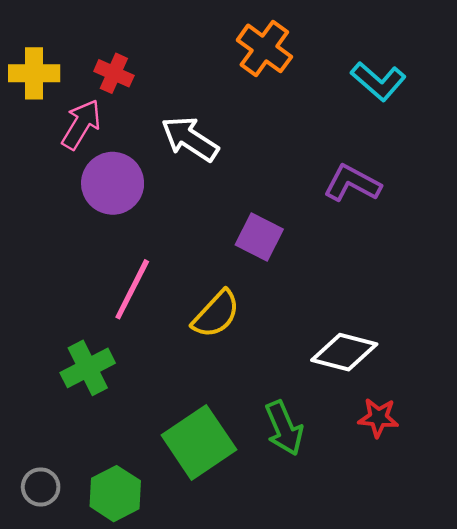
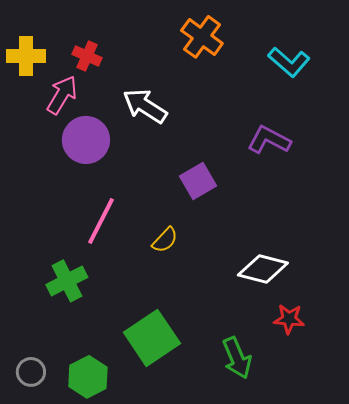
purple square: (259, 237) -> (198, 181), turned 33
yellow semicircle: (216, 314) -> (165, 240), size x0.7
green arrow: (284, 428) -> (237, 358), moved

